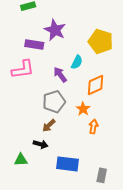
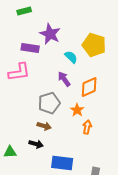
cyan semicircle: (77, 62) -> (71, 57), moved, turned -72
purple arrow: (60, 75) -> (64, 79), moved
brown arrow: (49, 125) -> (44, 126), turned -120
green triangle: (21, 160) -> (10, 152), moved

